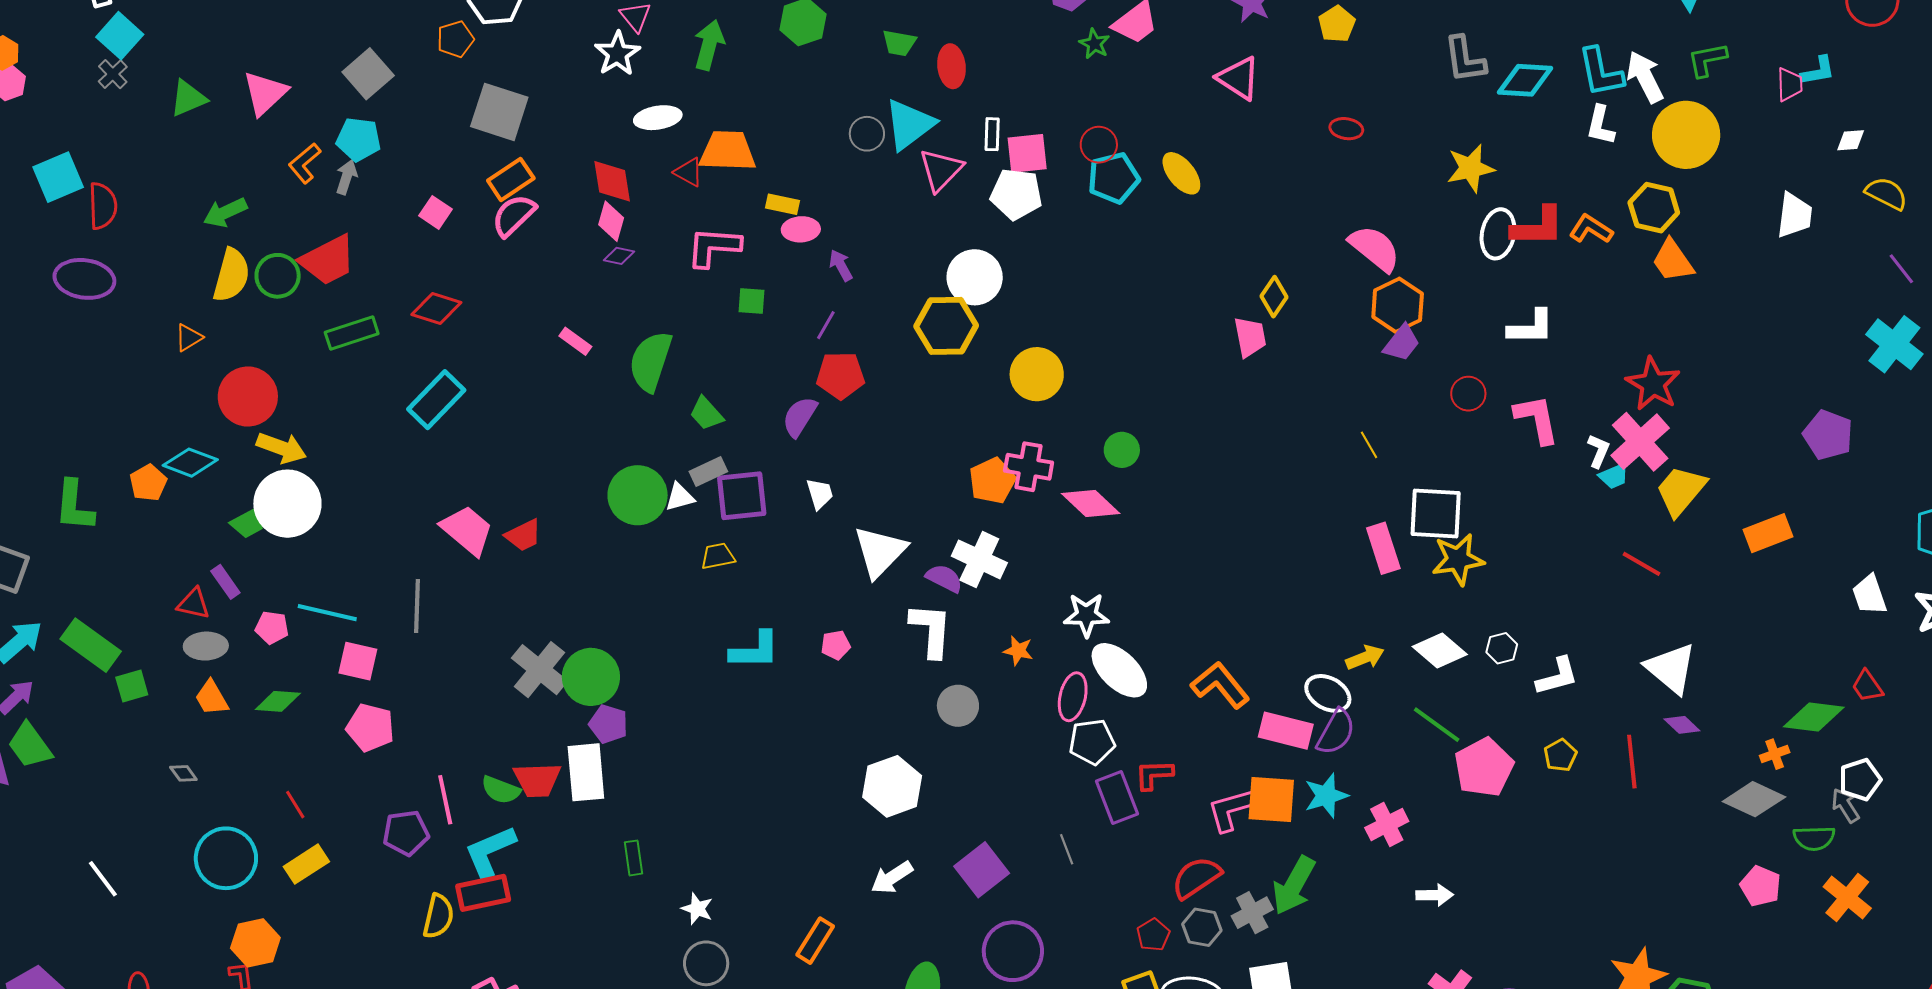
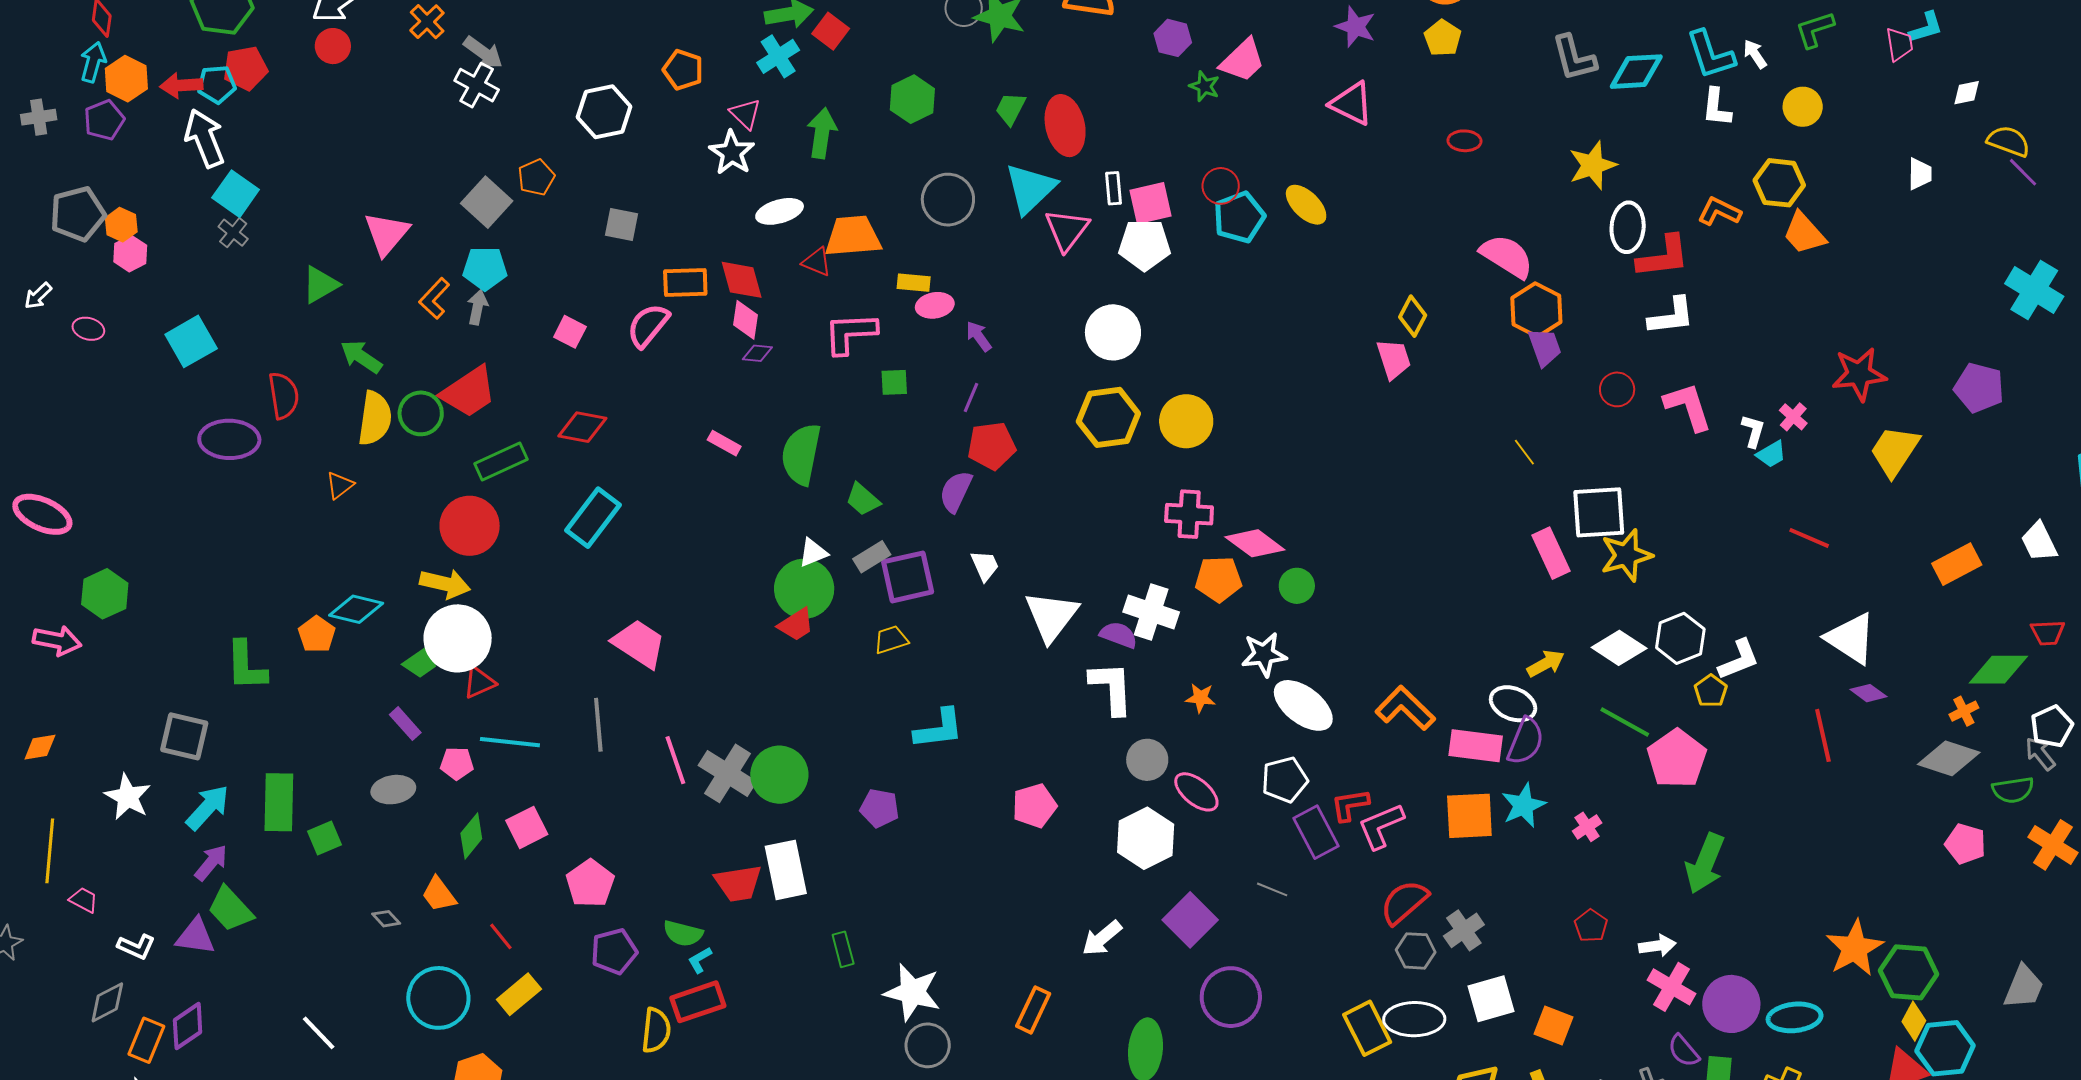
orange pentagon: (455, 39) -> (536, 177), moved
green trapezoid: (899, 43) -> (1010, 109), turned 114
red ellipse: (951, 66) -> (1065, 126), size x1.4
white arrow: (1645, 77) -> (1755, 54), size x0.6
green triangle: (188, 98) -> (320, 285), moved
gray square: (499, 112) -> (621, 225), size x0.6
gray circle: (867, 134) -> (948, 200), moved, size x1.5
yellow circle: (1686, 135) -> (1803, 107), size x0.6
orange rectangle: (511, 179) -> (685, 282), moved, turned 39
red semicircle: (103, 206) -> (284, 395), moved
green arrow: (225, 212) -> (361, 357), turned 66
white trapezoid: (1794, 215) -> (1920, 174), size x0.7
red L-shape: (1538, 227) -> (1663, 257), moved
purple line: (1901, 269) -> (2023, 172), moved
yellow hexagon: (946, 326) -> (1108, 417), moved
purple trapezoid: (1402, 343) -> (1545, 347), turned -51
red star: (1653, 384) -> (1859, 374), moved, turned -30
red circle: (248, 397) -> (470, 526), moved
pink cross: (1640, 442) -> (1793, 417), size x0.5
green circle: (1122, 450) -> (1297, 586), moved
orange pentagon: (992, 481) -> (1219, 579), moved, turned 30
yellow trapezoid: (1681, 491) -> (1895, 451), moved
white triangle: (680, 497) -> (813, 553), moved
orange rectangle: (1768, 533) -> (1957, 564), moved
red trapezoid: (523, 535) -> (796, 625), moved
red triangle: (194, 604) -> (479, 682), moved, turned -30
green rectangle: (91, 645) -> (279, 802), turned 62
pink pentagon: (836, 645) -> (1034, 806), moved, size x1.5
white hexagon: (1502, 648) -> (1680, 638), size x1.6
pink square: (358, 661) -> (527, 827), moved, turned -33
red trapezoid: (1867, 686) -> (2048, 633), turned -51
pink ellipse: (1073, 697) -> (1196, 792), moved, turned -57
orange trapezoid: (212, 698) -> (439, 894), moved
green diamond: (278, 701) -> (471, 836), turned -48
purple pentagon: (608, 724) -> (880, 808), moved
pink pentagon: (370, 728) -> (590, 883), moved, turned 30
yellow pentagon: (1560, 755) -> (1711, 691), moved
white hexagon: (892, 786) -> (1146, 838), moved
green semicircle: (501, 790) -> (683, 933), moved
pink line: (445, 800) -> (675, 760), moved
pink L-shape: (1231, 810) -> (1381, 826), moved
pink cross: (1387, 824) -> (1587, 827), size x0.7
gray line: (1067, 849) -> (1272, 889), turned -40
cyan L-shape: (490, 851) -> (700, 960), size x0.5
green arrow: (1294, 885) -> (1705, 863), moved
white arrow: (1435, 895) -> (1657, 946), moved
white star: (697, 909) -> (912, 992), size x1.8
red pentagon: (1153, 935) -> (1591, 926), moved

